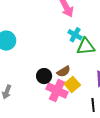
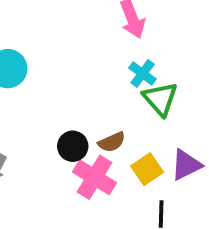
green triangle: (86, 46) -> (160, 99), turned 48
yellow square: (72, 84) -> (147, 169), moved

